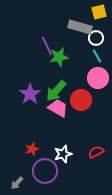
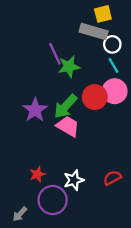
yellow square: (99, 12) -> (103, 14), moved
red circle: (81, 100) -> (95, 97), moved

